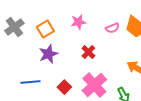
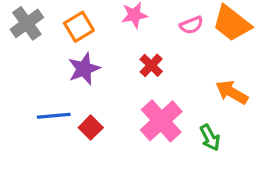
red square: (64, 87) -> (91, 128), moved

